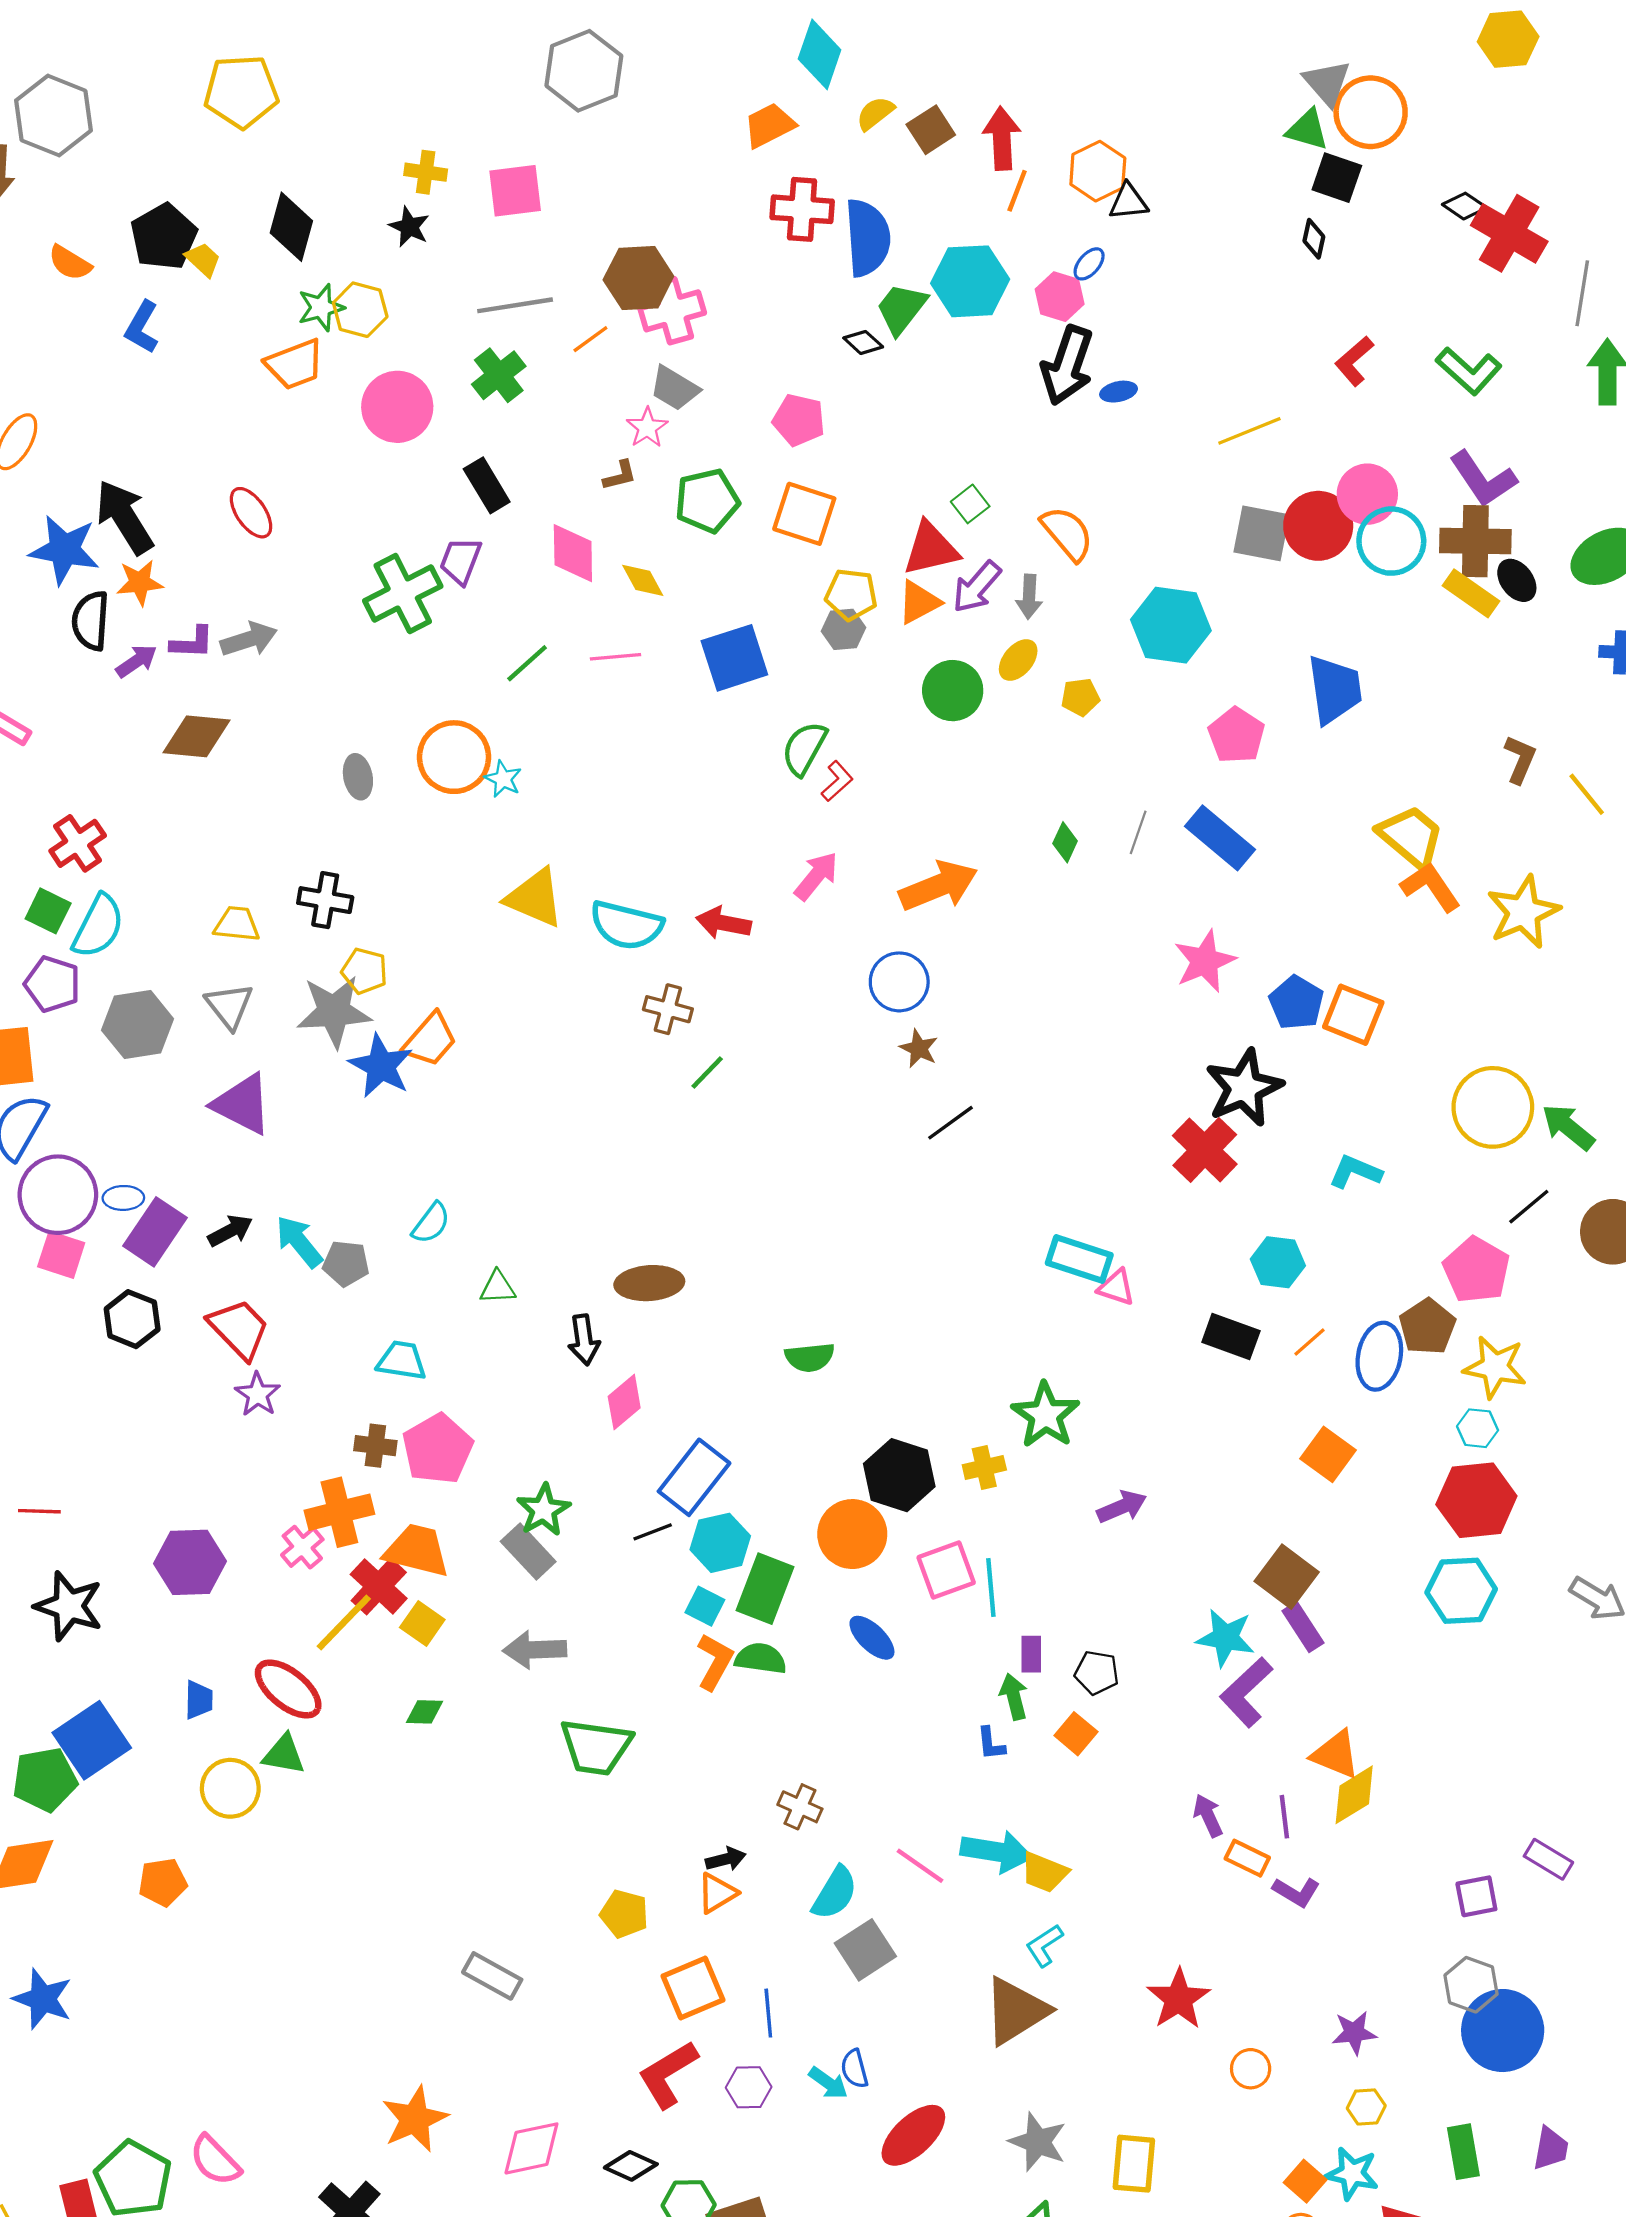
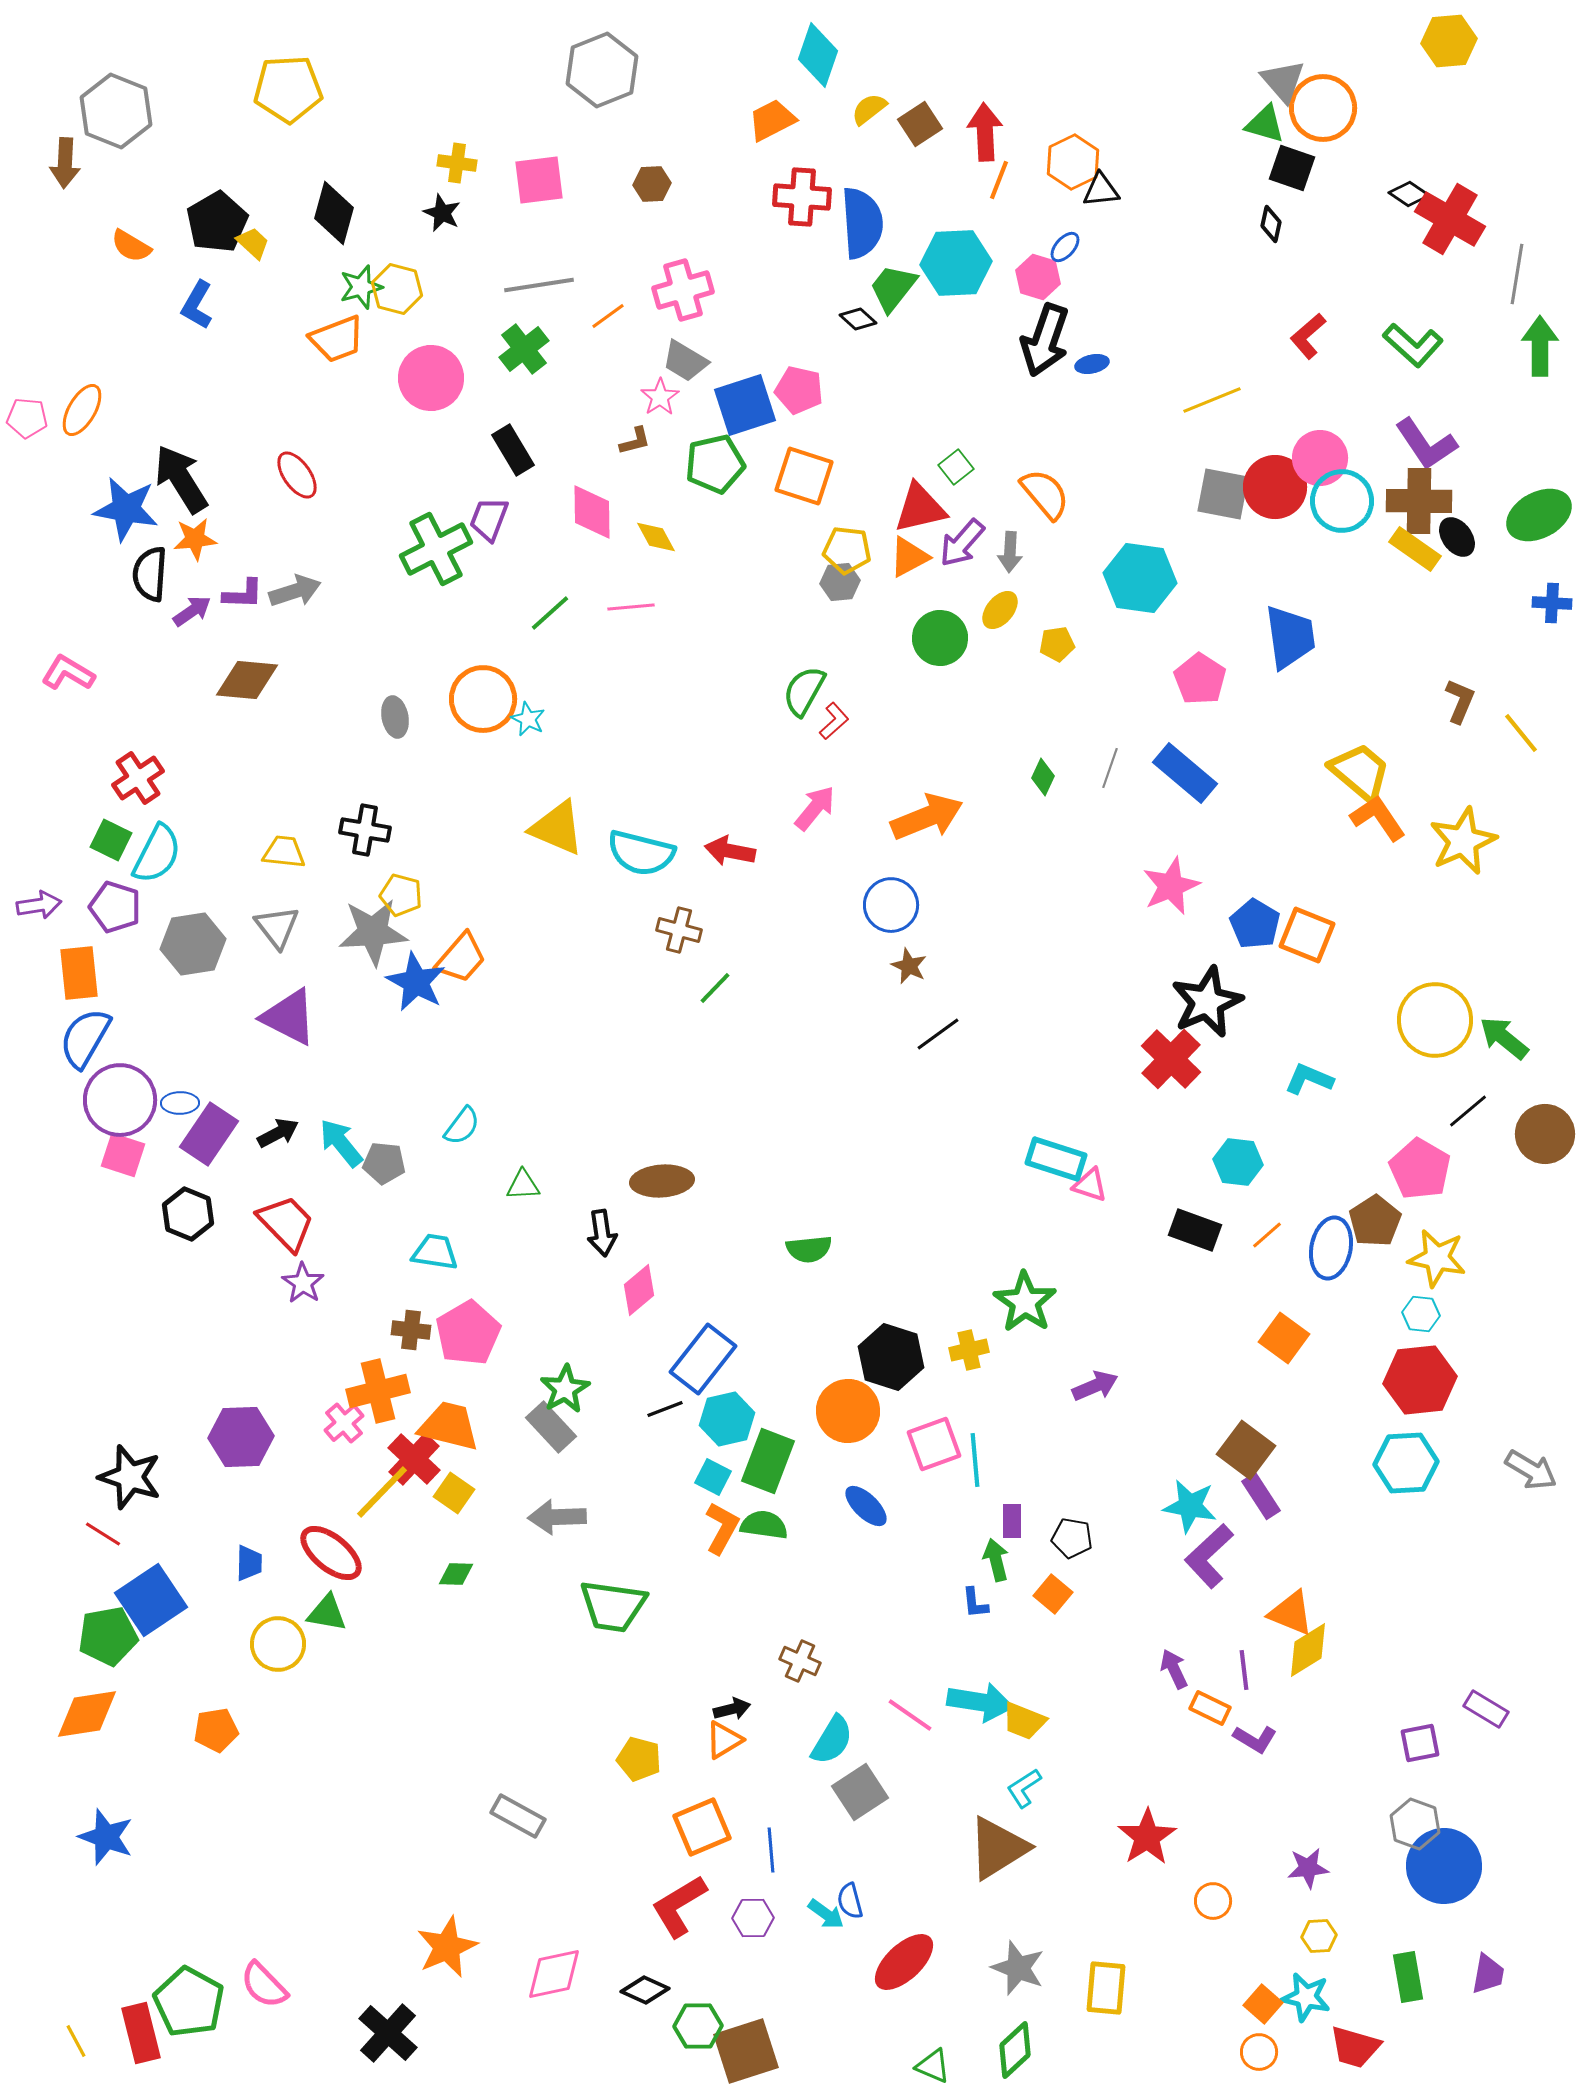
brown hexagon: (638, 278) -> (652, 184), moved, size x0.6
blue square: (734, 658) -> (745, 405), moved
red line: (39, 1511) -> (103, 1534), moved, turned 30

